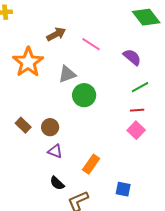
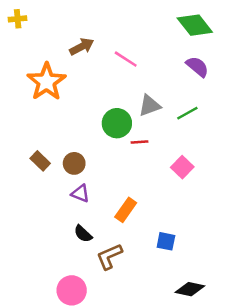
purple semicircle: (132, 57) -> (197, 67), moved
gray triangle: (67, 74) -> (150, 106), moved
red line: (137, 110) -> (140, 142), moved

